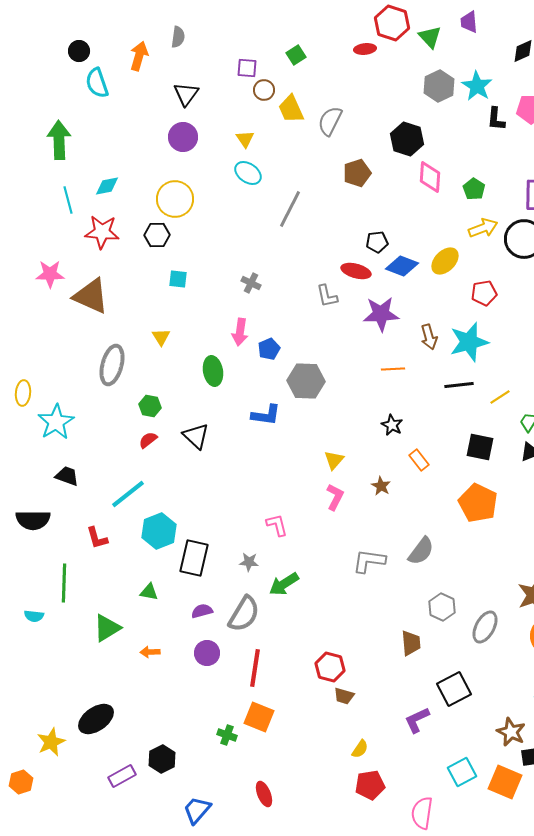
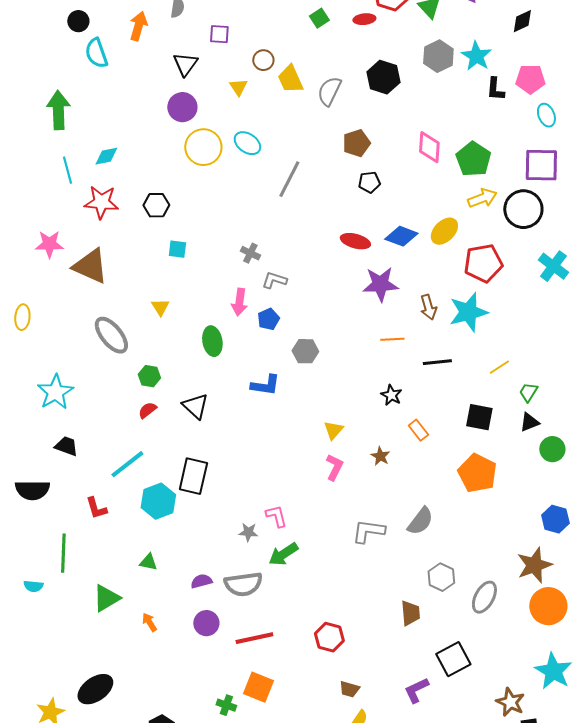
green square: (296, 55) -> (319, 18), moved
purple square: (247, 68) -> (219, 34), moved
yellow triangle: (245, 139) -> (238, 87), moved
black hexagon: (407, 139) -> (383, 77), moved
green pentagon: (474, 189) -> (473, 159), size x1.6
yellow circle: (175, 199) -> (203, 147), moved
black pentagon: (377, 242) -> (369, 182), moved
red pentagon: (484, 293) -> (483, 263), size x1.5
gray L-shape: (327, 296) -> (274, 280), moved, turned 120
gray ellipse: (112, 365) -> (111, 335), turned -54
gray hexagon: (306, 381) -> (305, 351), size x0.7
black line: (459, 385) -> (437, 362), moved
yellow ellipse: (23, 393) -> (22, 317), moved
pink L-shape: (277, 525) -> (276, 516), moved
black rectangle: (194, 558) -> (193, 476), moved
gray semicircle: (244, 614) -> (243, 584), turned 51
orange arrow: (150, 652) -> (149, 622), turned 60
red line: (255, 668) -> (254, 638), turned 69
brown trapezoid: (344, 696) -> (349, 689), moved

